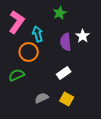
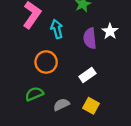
orange circle: (29, 52) -> (46, 62), moved
green semicircle: (17, 75) -> (34, 94), moved

